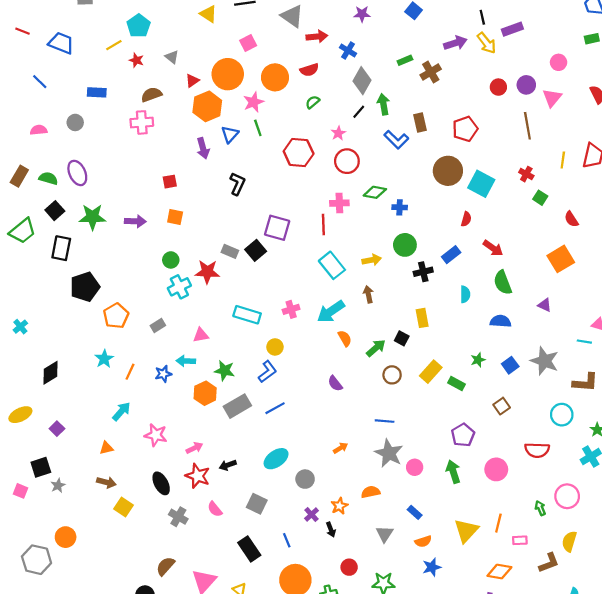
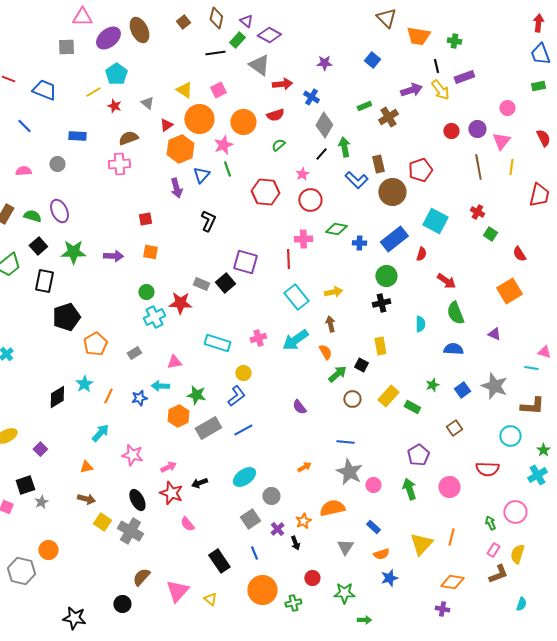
yellow triangle: (208, 14) -> (184, 90), moved
yellow line: (563, 160) -> (511, 167), moved
brown circle: (448, 171) -> (392, 192), moved
green circle: (405, 245) -> (386, 276), moved
blue rectangle: (451, 255) -> (394, 239), moved, size x1.5
orange semicircle: (345, 338) -> (325, 352), moved
black diamond: (50, 373) -> (57, 397), moved
orange semicircle: (371, 492) -> (332, 508), size x1.4
gray square: (257, 504) -> (250, 519), moved, turned 30
gray cross: (178, 517) -> (130, 531), moved, size x1.4
pink rectangle: (520, 540) -> (493, 550), moved, turned -56

